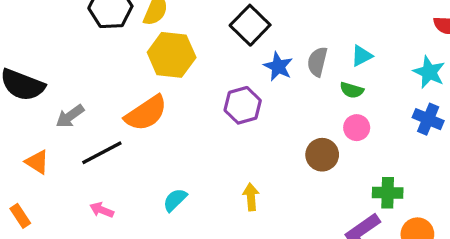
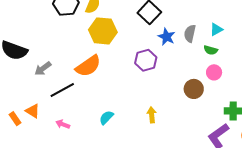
orange triangle: (37, 162) -> (33, 111), moved
orange rectangle: (20, 216) -> (15, 119), moved

